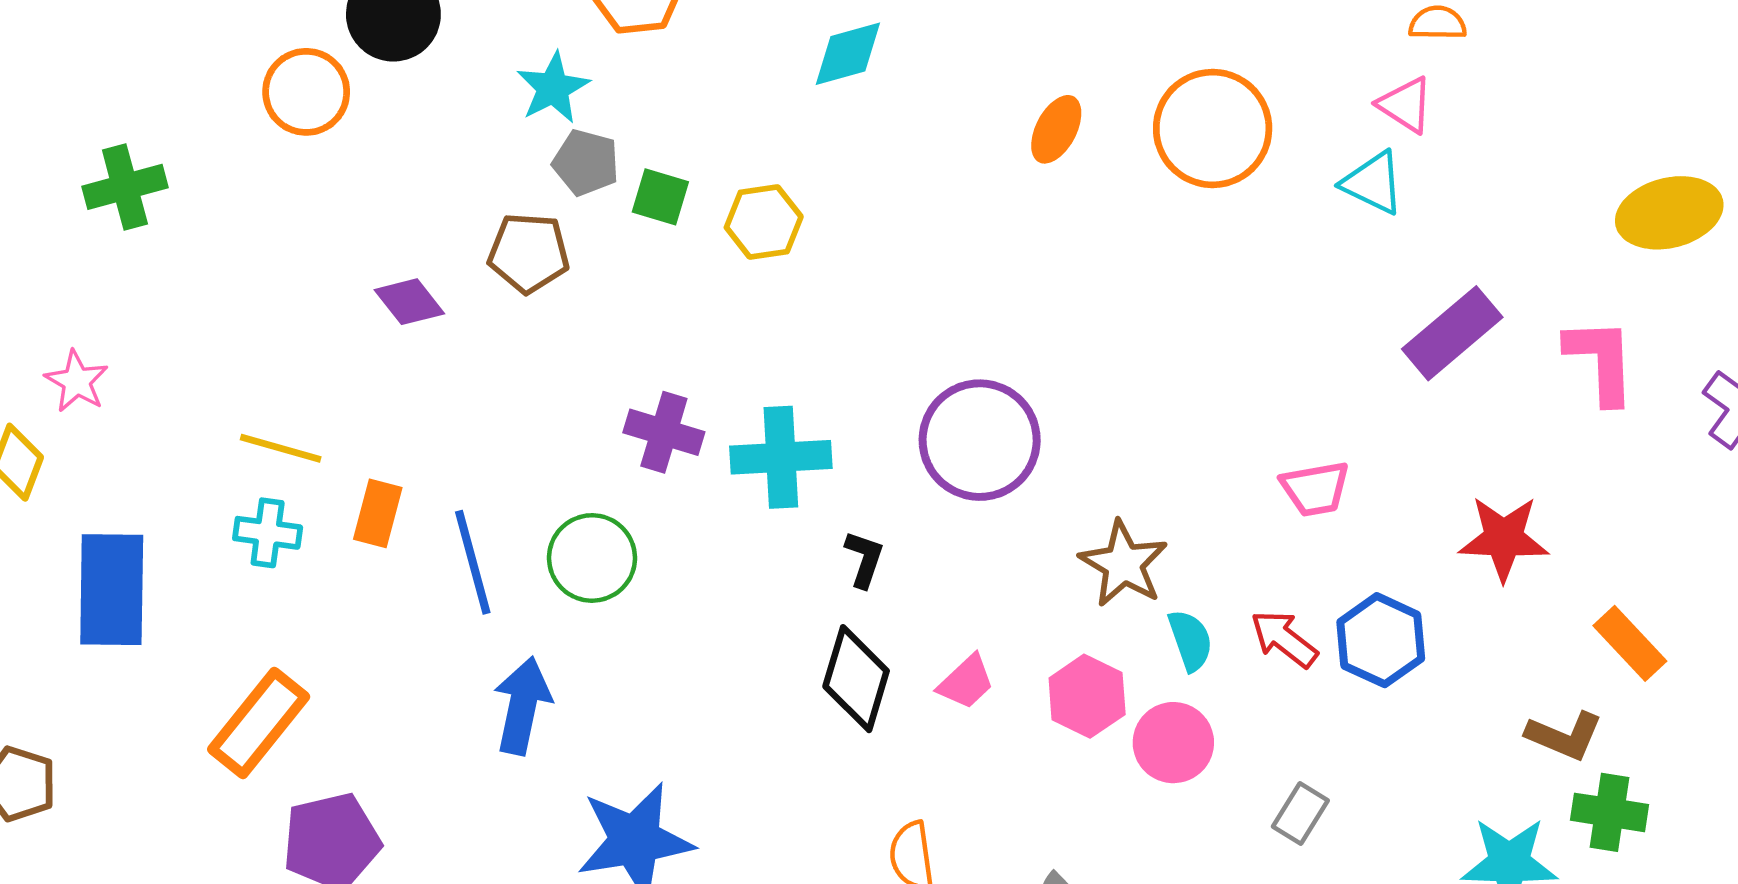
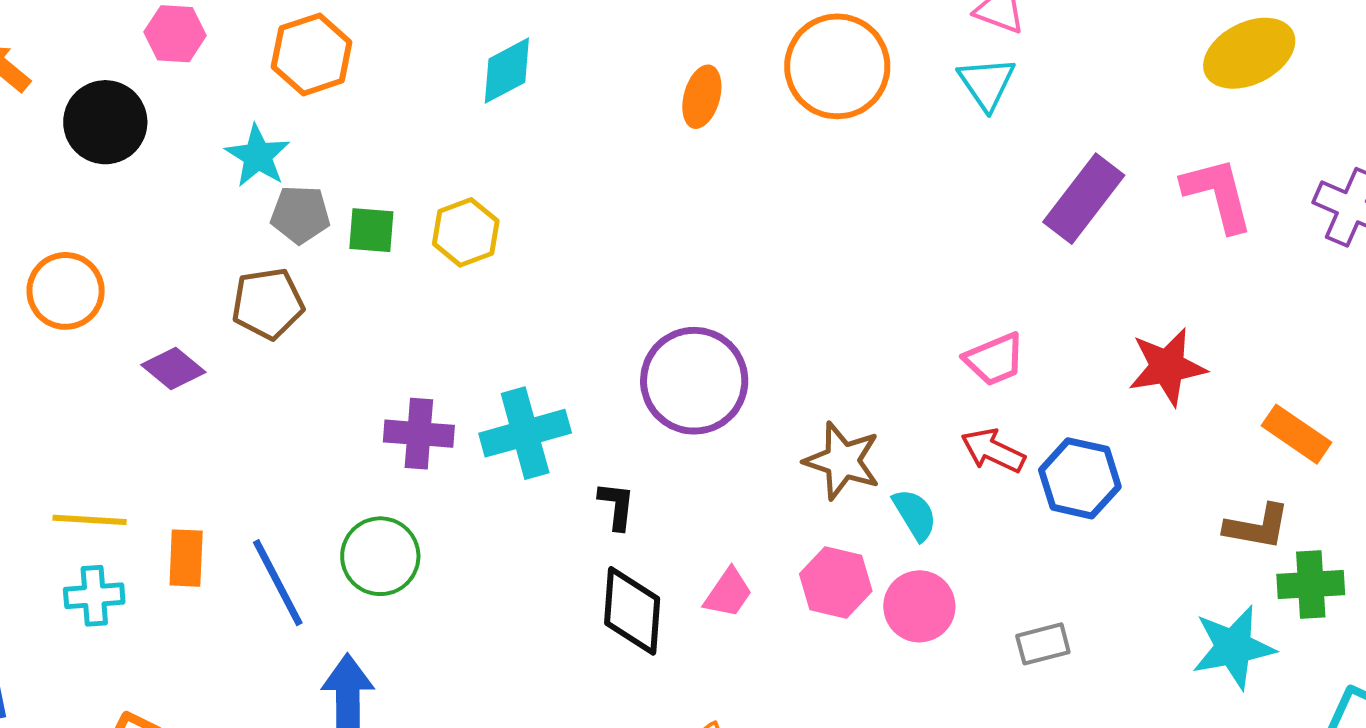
orange circle: (306, 92) -> (66, 291), moved
cyan triangle: (1373, 183) -> (987, 83), turned 42
red arrow: (1284, 639) -> (993, 451), moved
gray rectangle: (1300, 814) -> (1043, 644), turned 56

